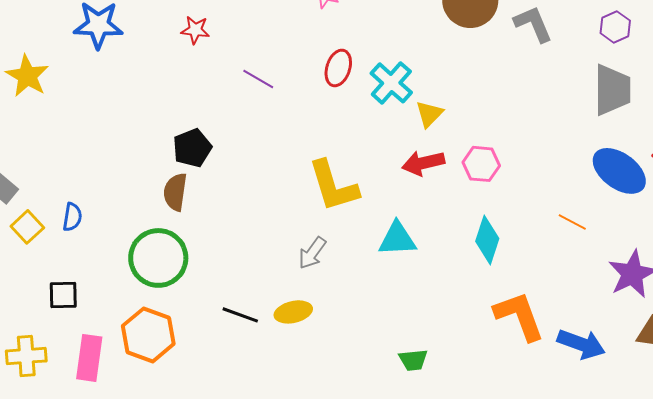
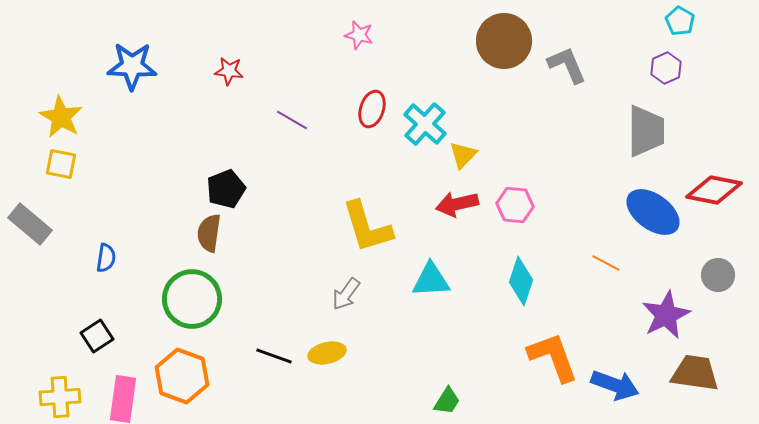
purple hexagon: (615, 27) -> (666, 68), moved
yellow square: (27, 227) -> (61, 164), moved, turned -36
black square: (63, 295) -> (97, 336), turned -32
green trapezoid: (413, 360) -> (447, 401), turned -52

